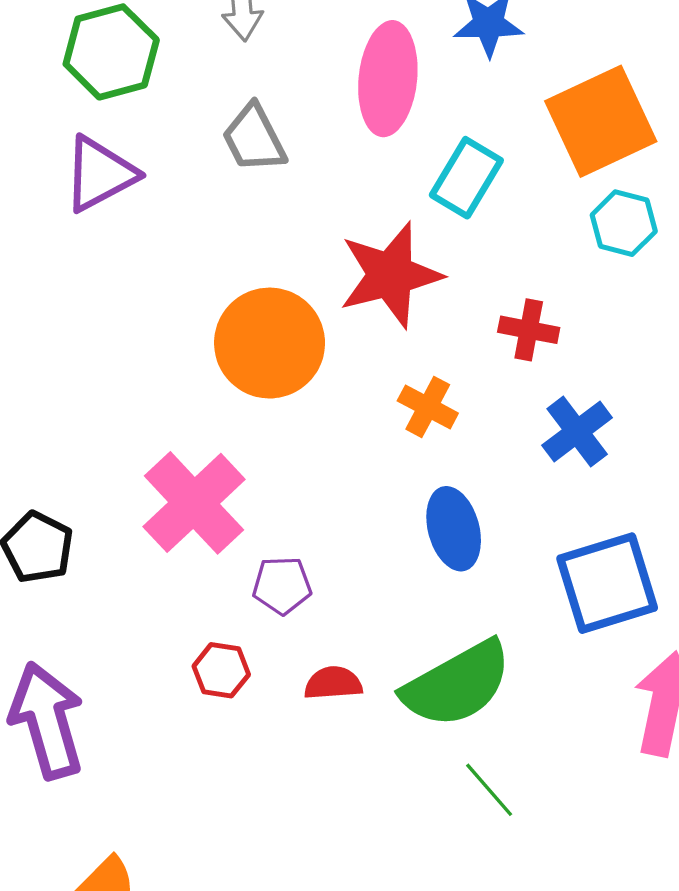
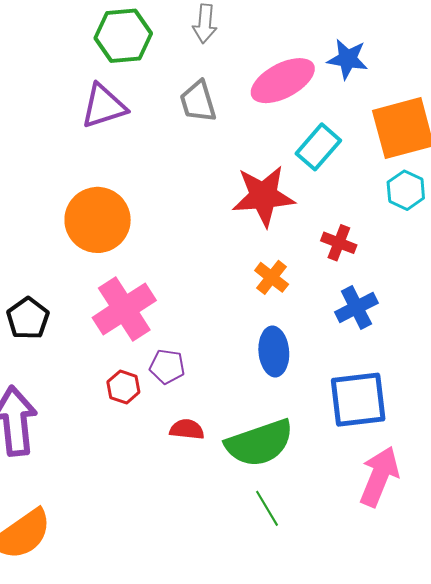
pink ellipse: (388, 79) -> (283, 81), turned 46
orange circle: (270, 343) -> (98, 220), moved
red hexagon: (221, 670) -> (123, 387), moved

